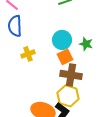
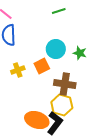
yellow cross: (28, 54) -> (18, 70), moved
orange square: (65, 57) -> (42, 66), moved

